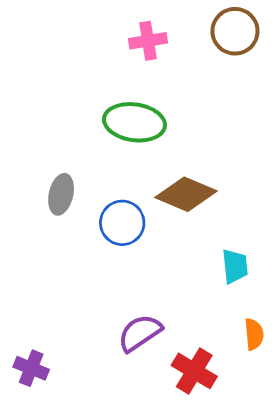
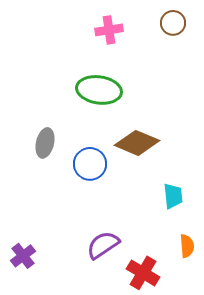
brown circle: (235, 31) -> (173, 23), size x0.7
purple cross: (31, 368) -> (23, 256), moved, turned 30

